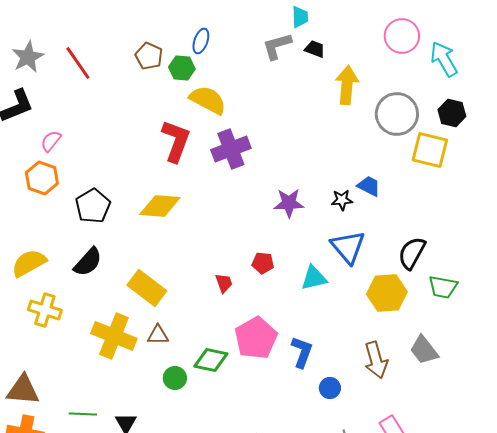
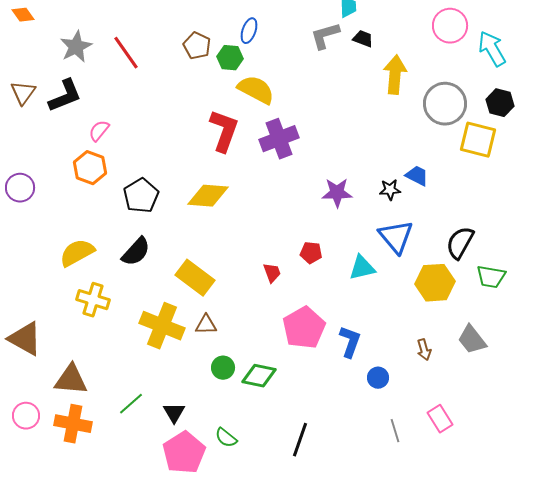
green diamond: (211, 360) -> (259, 376), moved
brown arrow: (376, 360) -> (424, 350), size x0.6
green line: (83, 414) -> (131, 404), turned -44

